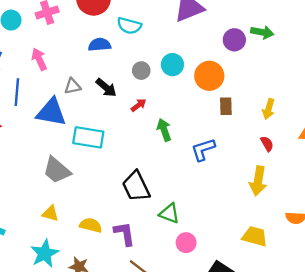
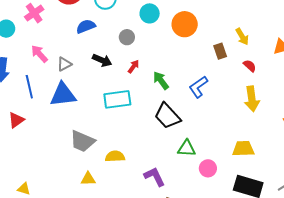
cyan circle: (172, 65) -> (150, 13), moved
gray triangle: (73, 86) -> (64, 64), moved
brown rectangle: (226, 106) -> (220, 51), moved
yellow arrow: (269, 109) -> (242, 37), turned -30
cyan rectangle: (88, 137) -> (117, 99), moved
black trapezoid: (136, 186) -> (167, 116), moved
yellow semicircle: (91, 225) -> (115, 156), moved
yellow trapezoid: (255, 236) -> (243, 149), moved

